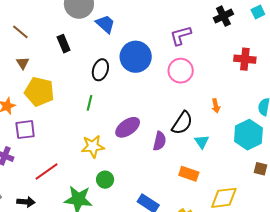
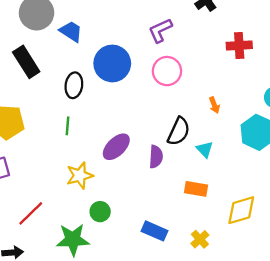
black rectangle: (64, 44) -> (26, 62), size x1.5

